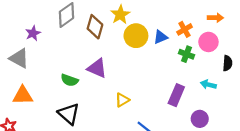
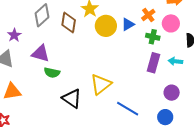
purple triangle: (97, 68) -> (41, 53), moved
purple rectangle: (176, 95) -> (153, 63), moved
yellow triangle: (122, 100) -> (101, 84), size x1.6
black triangle: (69, 114) -> (72, 98), moved

